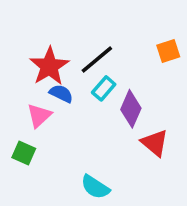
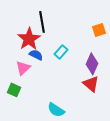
black line: (97, 59) -> (42, 22), moved, turned -60
purple diamond: (131, 109) -> (92, 64), moved

